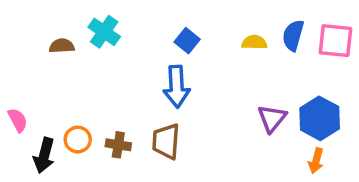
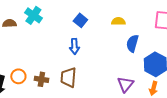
blue semicircle: (293, 35) -> (132, 43), moved
blue arrow: (177, 87) -> (74, 46), size x0.7
purple triangle: (272, 118) -> (125, 84), moved

